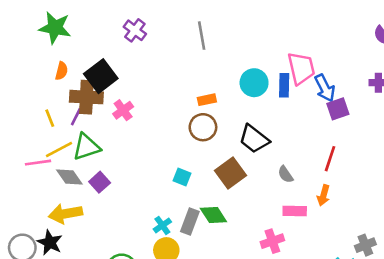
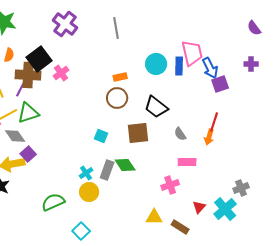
purple cross: (135, 30) -> (65, 24), size x1.4
pink cross: (123, 110) -> (61, 73), moved
brown square: (230, 173) -> (138, 133), turned 30
purple square: (100, 182) -> (28, 154), moved
orange arrow: (323, 195) -> (209, 137), moved

